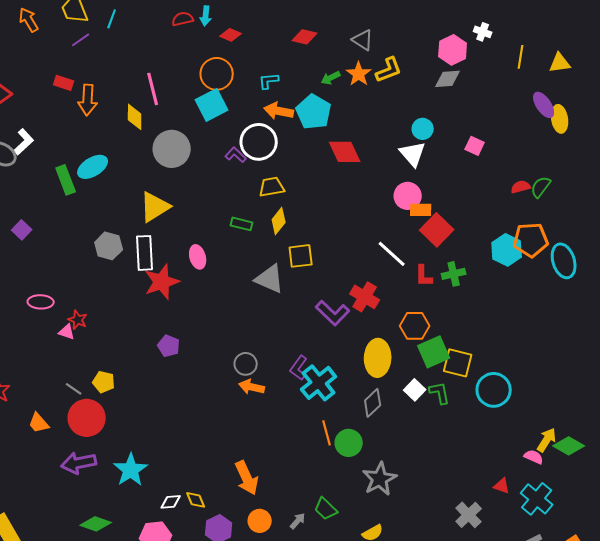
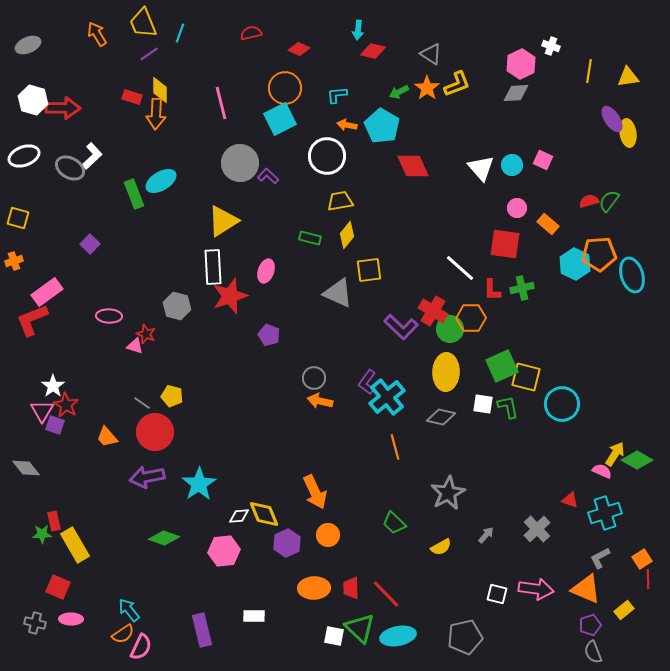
cyan arrow: (206, 16) -> (358, 30), moved
orange arrow: (279, 111) -> (347, 125), size x0.7
yellow diamond: (135, 117) -> (160, 90), moved
cyan circle: (423, 129) -> (512, 165), moved
purple L-shape: (236, 155) -> (268, 176), moved
pink circle: (408, 196) -> (517, 208), moved, size x0.7
orange rectangle: (421, 210) -> (548, 224), moved, turned 40
red square: (437, 230) -> (505, 244), turned -36
gray hexagon: (109, 246) -> (177, 306), moved
pink ellipse: (198, 257) -> (266, 271), turned 35
orange hexagon: (415, 326) -> (471, 318), moved
purple pentagon: (169, 346) -> (269, 335), moved
white square: (415, 390) -> (483, 404), turned -35
gray diamond: (373, 403) -> (441, 417), turned 56
green circle: (349, 443) -> (450, 329), moved
cyan cross: (537, 499) -> (605, 513), turned 32
yellow diamond: (196, 500) -> (264, 514), size x1.5
gray arrow: (298, 521) -> (486, 535), moved

